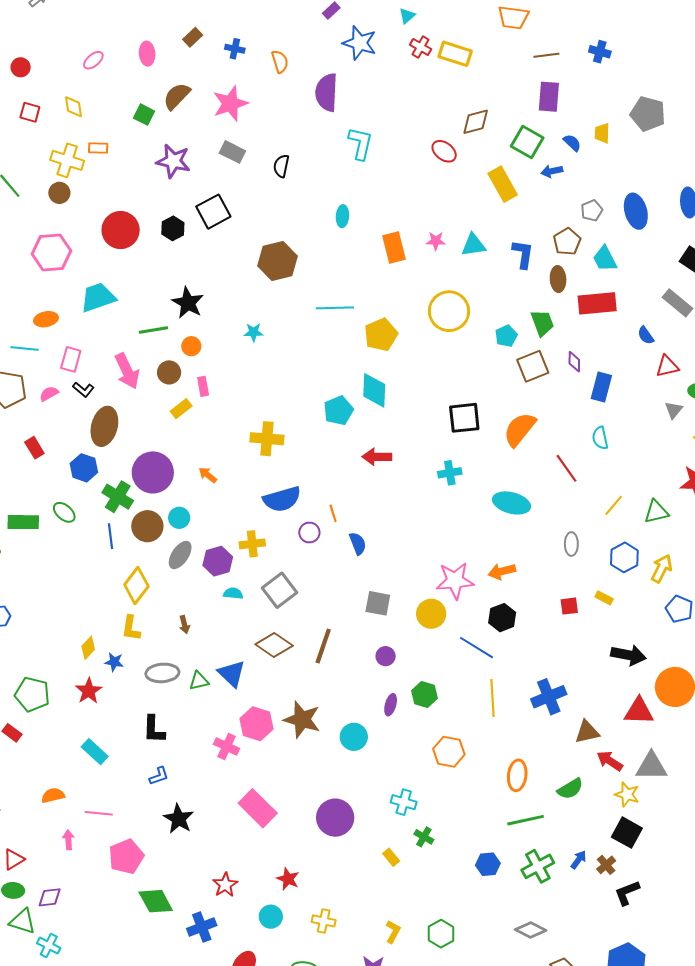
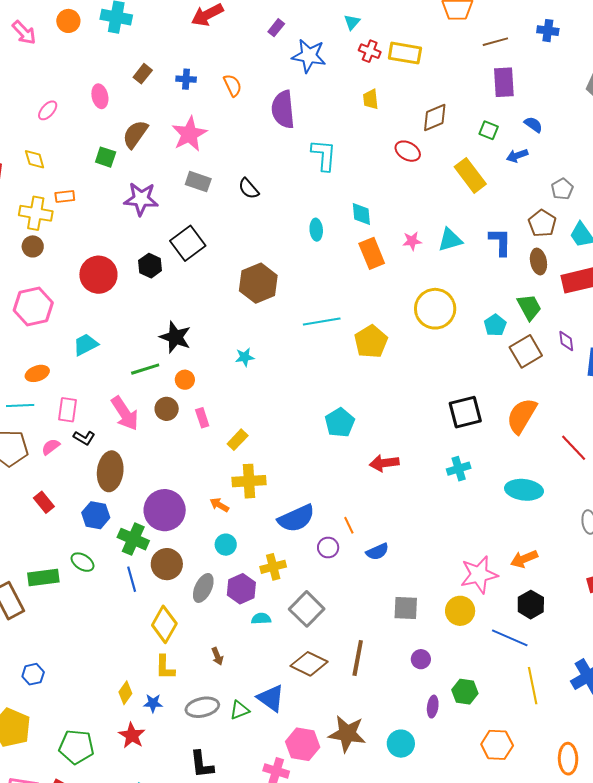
yellow trapezoid: (602, 133) -> (371, 99), moved
green square: (527, 142) -> (489, 130), size x0.6
black semicircle: (281, 166) -> (249, 189), turned -45
cyan trapezoid: (98, 297) -> (86, 345), size x0.7
cyan diamond: (374, 390) -> (361, 214), moved, size x0.7
yellow rectangle: (181, 409) -> (238, 440), moved
yellow cross: (267, 439) -> (249, 481), moved
cyan circle: (179, 518) -> (226, 545), moved
blue semicircle: (358, 543) -> (377, 552), turned 95

